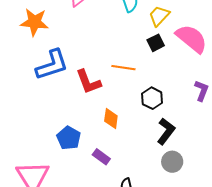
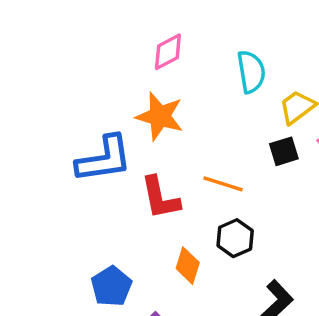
orange star: (34, 22) -> (160, 116), moved
black hexagon: (152, 98) -> (235, 238), moved

